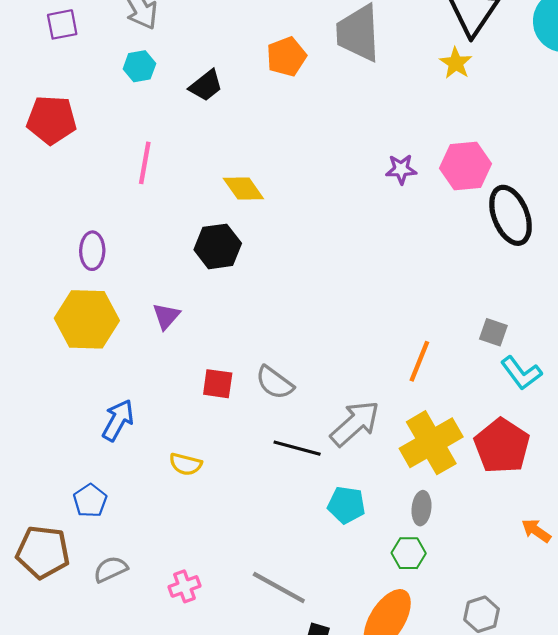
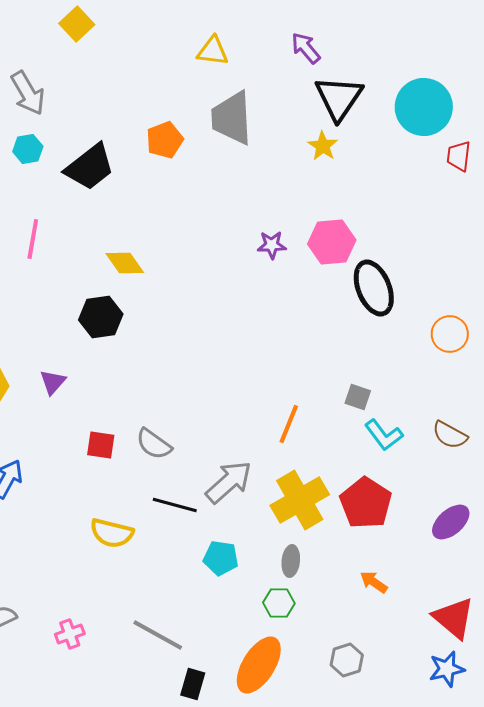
black trapezoid: (206, 86) -> (90, 167), size x1.6
yellow semicircle: (186, 464) -> (112, 533), moved, size x1.4
orange arrow: (536, 531) -> (374, 582), moved

